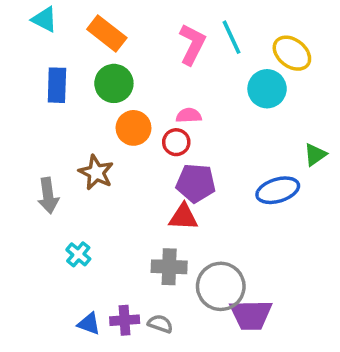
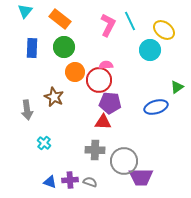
cyan triangle: (44, 19) -> (25, 11), turned 42
red circle: (176, 142) -> (99, 80), size x1.6

